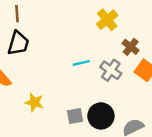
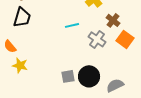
cyan line: (81, 63) -> (72, 25), moved
yellow star: (34, 102) -> (20, 65), moved

